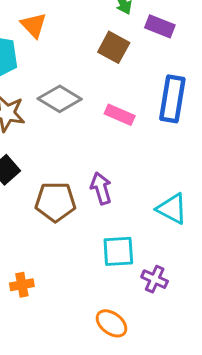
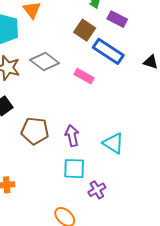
blue rectangle: (172, 99) -> (108, 51), moved, turned -72
purple arrow: (101, 188) -> (72, 136), moved
purple cross: (155, 279) -> (97, 190), turned 30

